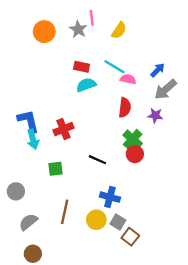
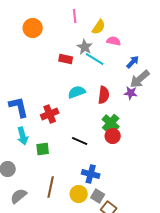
gray star: (78, 29) -> (85, 47), moved
pink semicircle: (128, 79) -> (114, 41), moved
cyan semicircle: (86, 85) -> (77, 92), moved
purple star: (155, 115) -> (131, 93), moved
cyan arrow: (33, 139) -> (23, 136), moved

